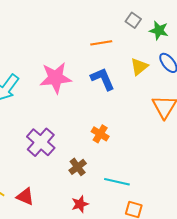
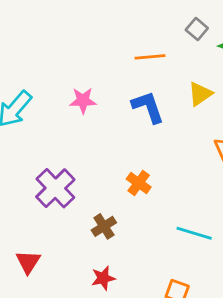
pink star: (56, 78) -> (83, 100), size x0.6
cyan line: (117, 182) -> (194, 233), moved
red triangle: (25, 197) -> (28, 262), turned 36

